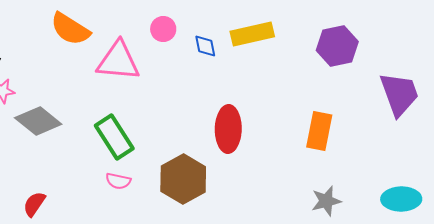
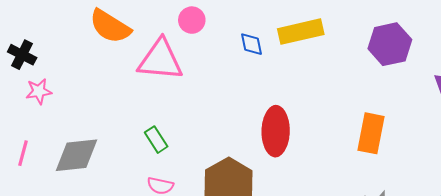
pink circle: (163, 29) -> (192, 20), moved
gray diamond: (38, 121) -> (77, 155), moved, turned -45
green rectangle: (114, 137) -> (156, 140), size x0.6

